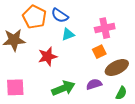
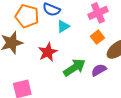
green arrow: (63, 88) -> (74, 68), moved

